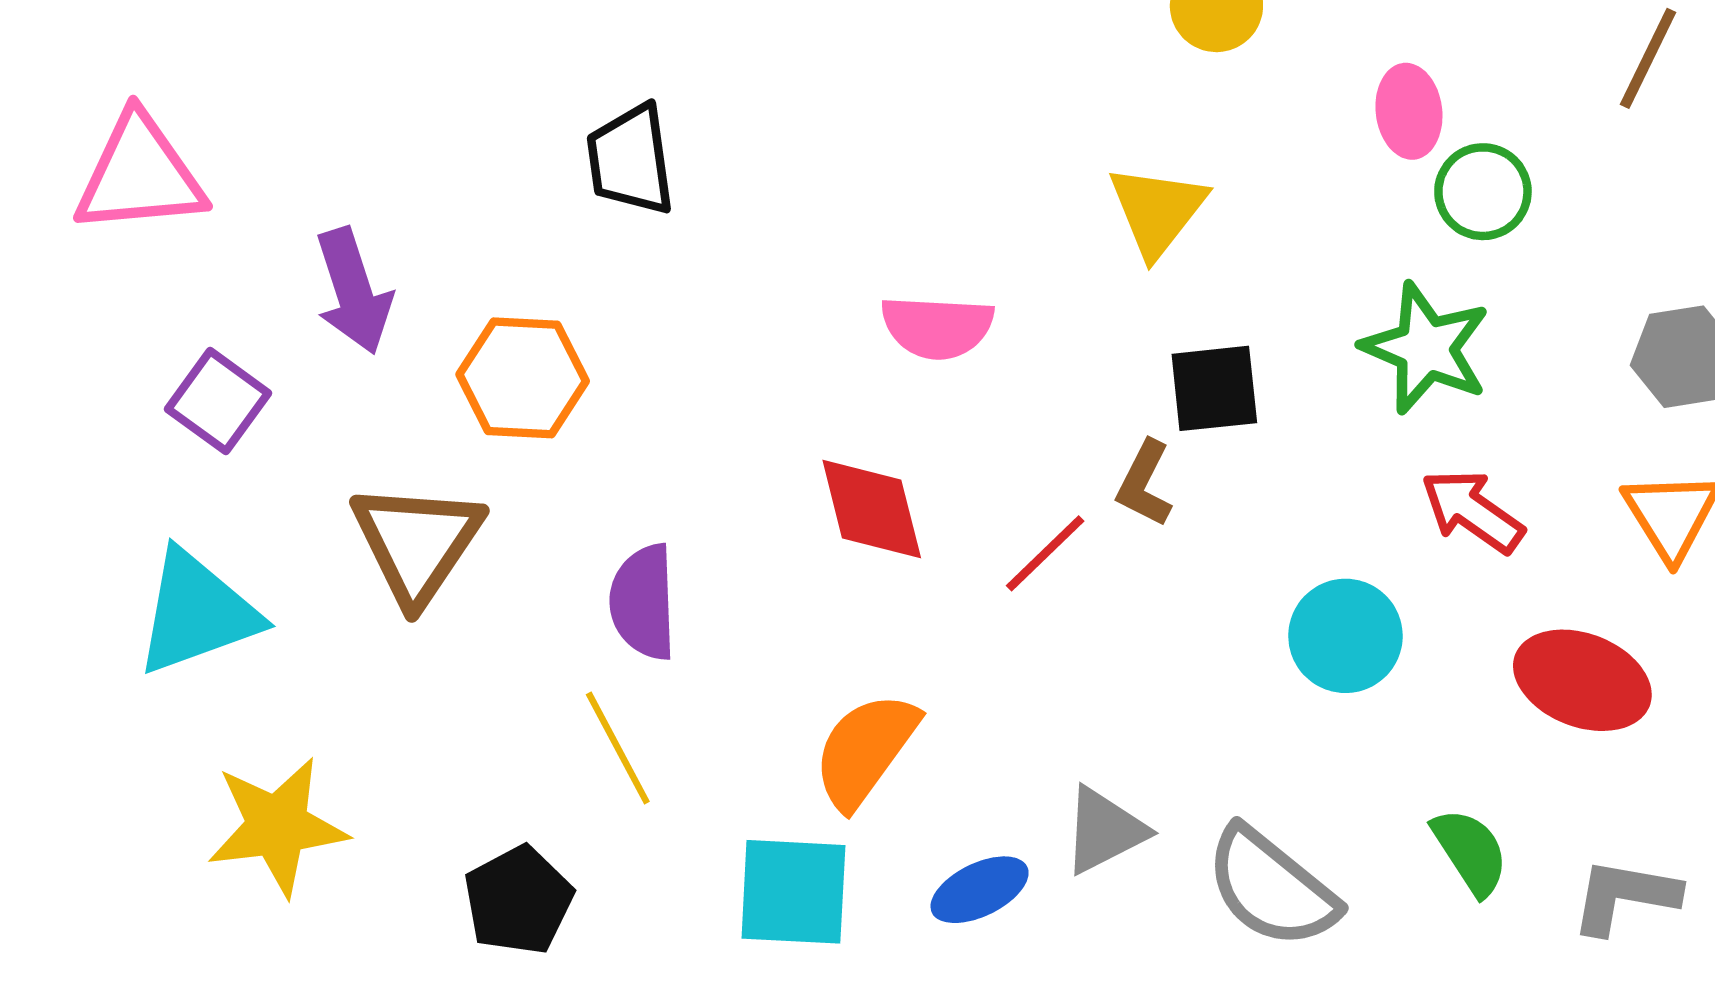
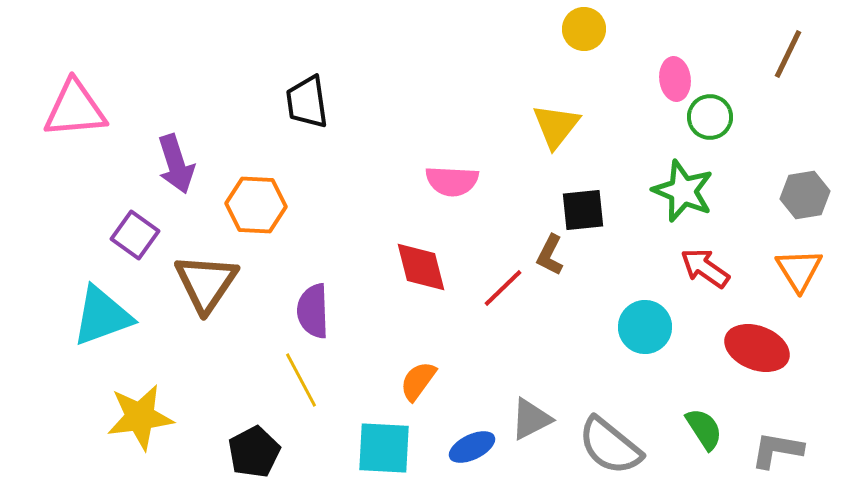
purple square: (218, 401) -> (135, 235), moved
orange semicircle: (865, 750) -> (418, 381), size x0.7

